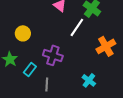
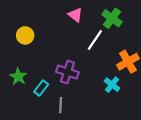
yellow circle: (23, 33) -> (25, 35), moved
cyan cross: (89, 80) -> (112, 85), moved

